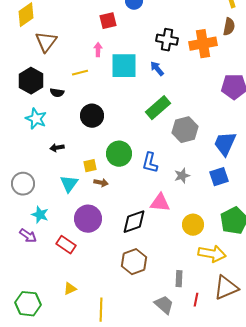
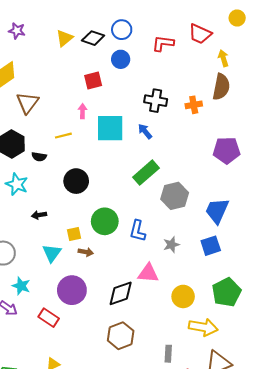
brown semicircle: (229, 27) -> (221, 87), size x1.4
orange cross: (203, 44) -> (194, 105), size x0.6

